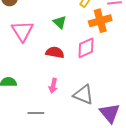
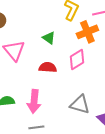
pink arrow: (53, 86) -> (34, 101), moved, size x1.6

